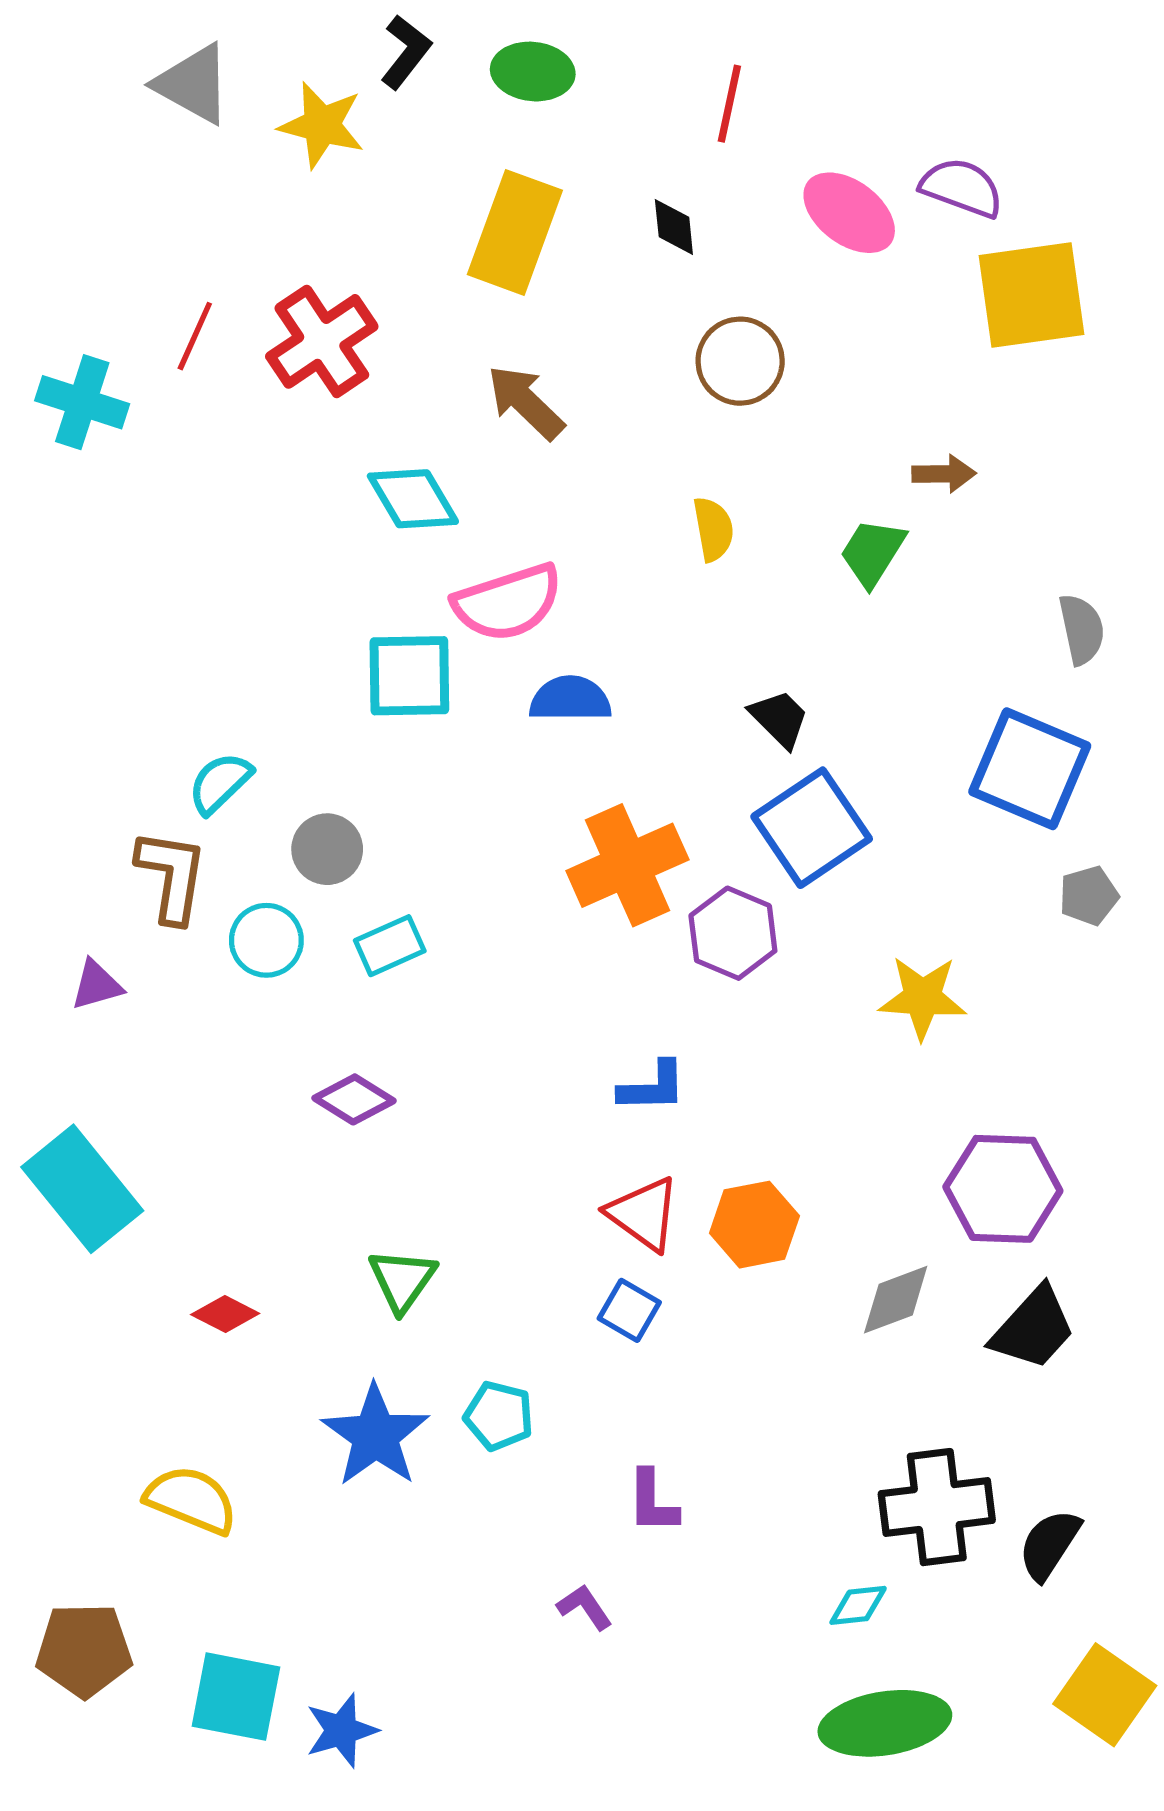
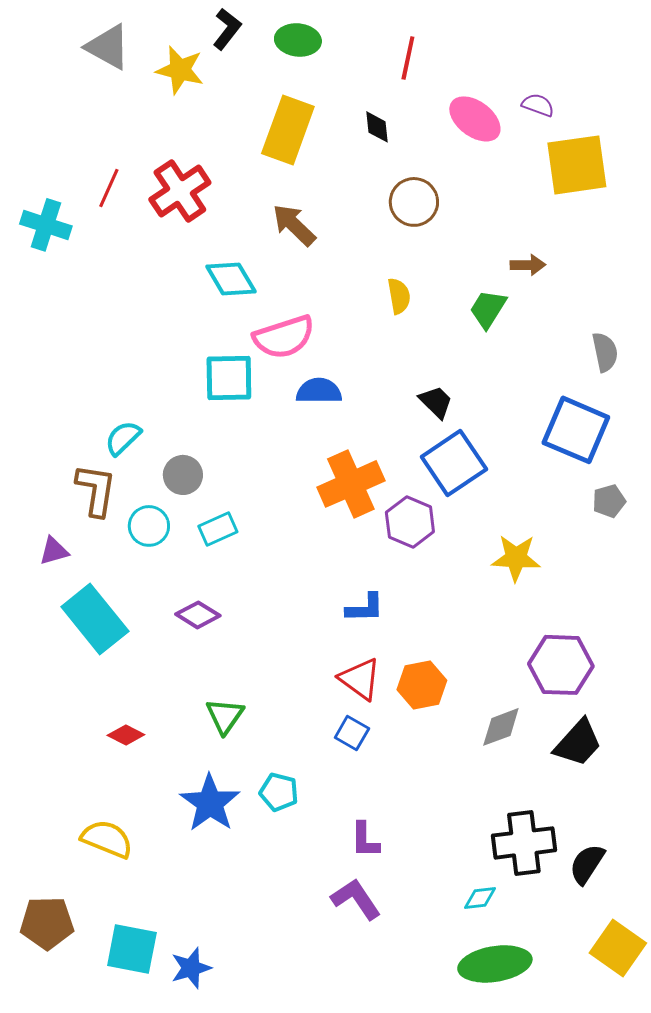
purple semicircle: (962, 188) -> (538, 105), size x0.7
cyan rectangle: (82, 1189) -> (95, 619), moved
purple L-shape: (585, 1607) -> (356, 899), moved, size x1.6

